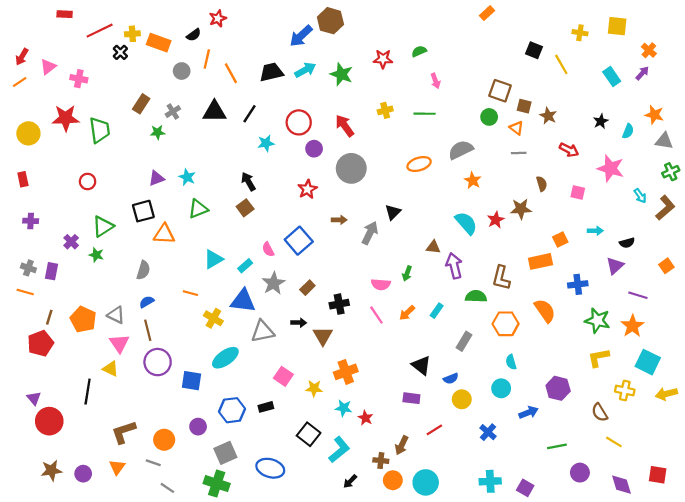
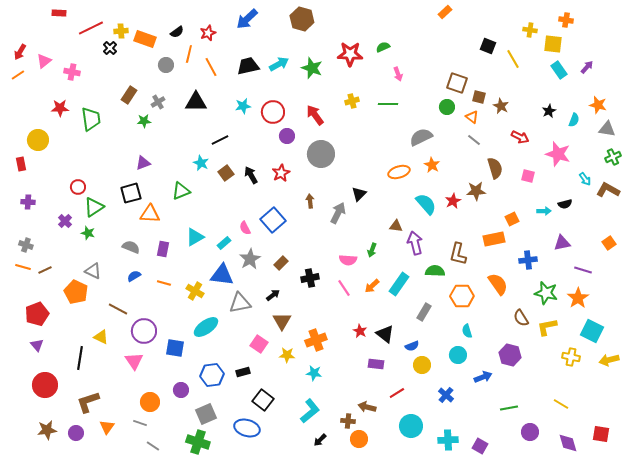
red star: (218, 18) -> (208, 33), moved
yellow square: (617, 26) -> (553, 44), moved
blue arrow: (301, 36) -> (247, 19), moved
orange cross: (649, 50) -> (566, 20), moved, turned -32
red star: (383, 59) -> (350, 54), size x1.4
black line: (249, 114) -> (220, 140), moved, turned 30
red star: (66, 118) -> (60, 108), size x0.7
yellow circle: (28, 133) -> (38, 140), moved
cyan star: (266, 143) -> (243, 106), moved
gray line: (519, 153) -> (474, 140), turned 40
orange ellipse: (419, 164) -> (399, 172), moved
cyan star: (187, 177) -> (201, 163), moved
red circle: (88, 182) -> (78, 187), moved
black arrow: (248, 182) -> (251, 175), moved
brown semicircle: (542, 184) -> (495, 168), size x1.5
brown square: (245, 208) -> (226, 173), moved
brown L-shape: (665, 208) -> (608, 190), turned -110
brown arrow: (339, 220) -> (310, 201), turned -96
black semicircle: (627, 243) -> (565, 204), moved
purple triangle: (615, 266) -> (562, 243), turned 30
gray semicircle: (143, 270) -> (131, 247), turned -84
purple rectangle: (51, 271) -> (163, 249), moved
orange line: (190, 293) -> (164, 283), moved
cyan rectangle: (437, 311) -> (399, 284), size x1.6
gray triangle: (116, 315) -> (93, 271), moved
brown line: (49, 317) -> (45, 270), moved, turned 48
black arrow: (299, 323) -> (273, 295), turned -40
brown line: (148, 330) -> (118, 309), moved, turned -48
brown triangle: (323, 336) -> (282, 321), moved
pink triangle: (119, 343) -> (134, 361), moved
purple triangle: (34, 398) -> (37, 345), moved
brown semicircle: (600, 412) -> (521, 318), moved
red star: (365, 418) -> (360, 331), moved
brown L-shape: (124, 432) -> (88, 402), moved
black square: (309, 434) -> (263, 400), moved
brown arrow: (402, 445) -> (367, 407), turned 78
cyan circle: (426, 482) -> (411, 426), moved

